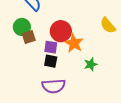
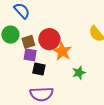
brown square: (29, 37) -> (28, 42), moved
purple square: (51, 47) -> (30, 55), moved

